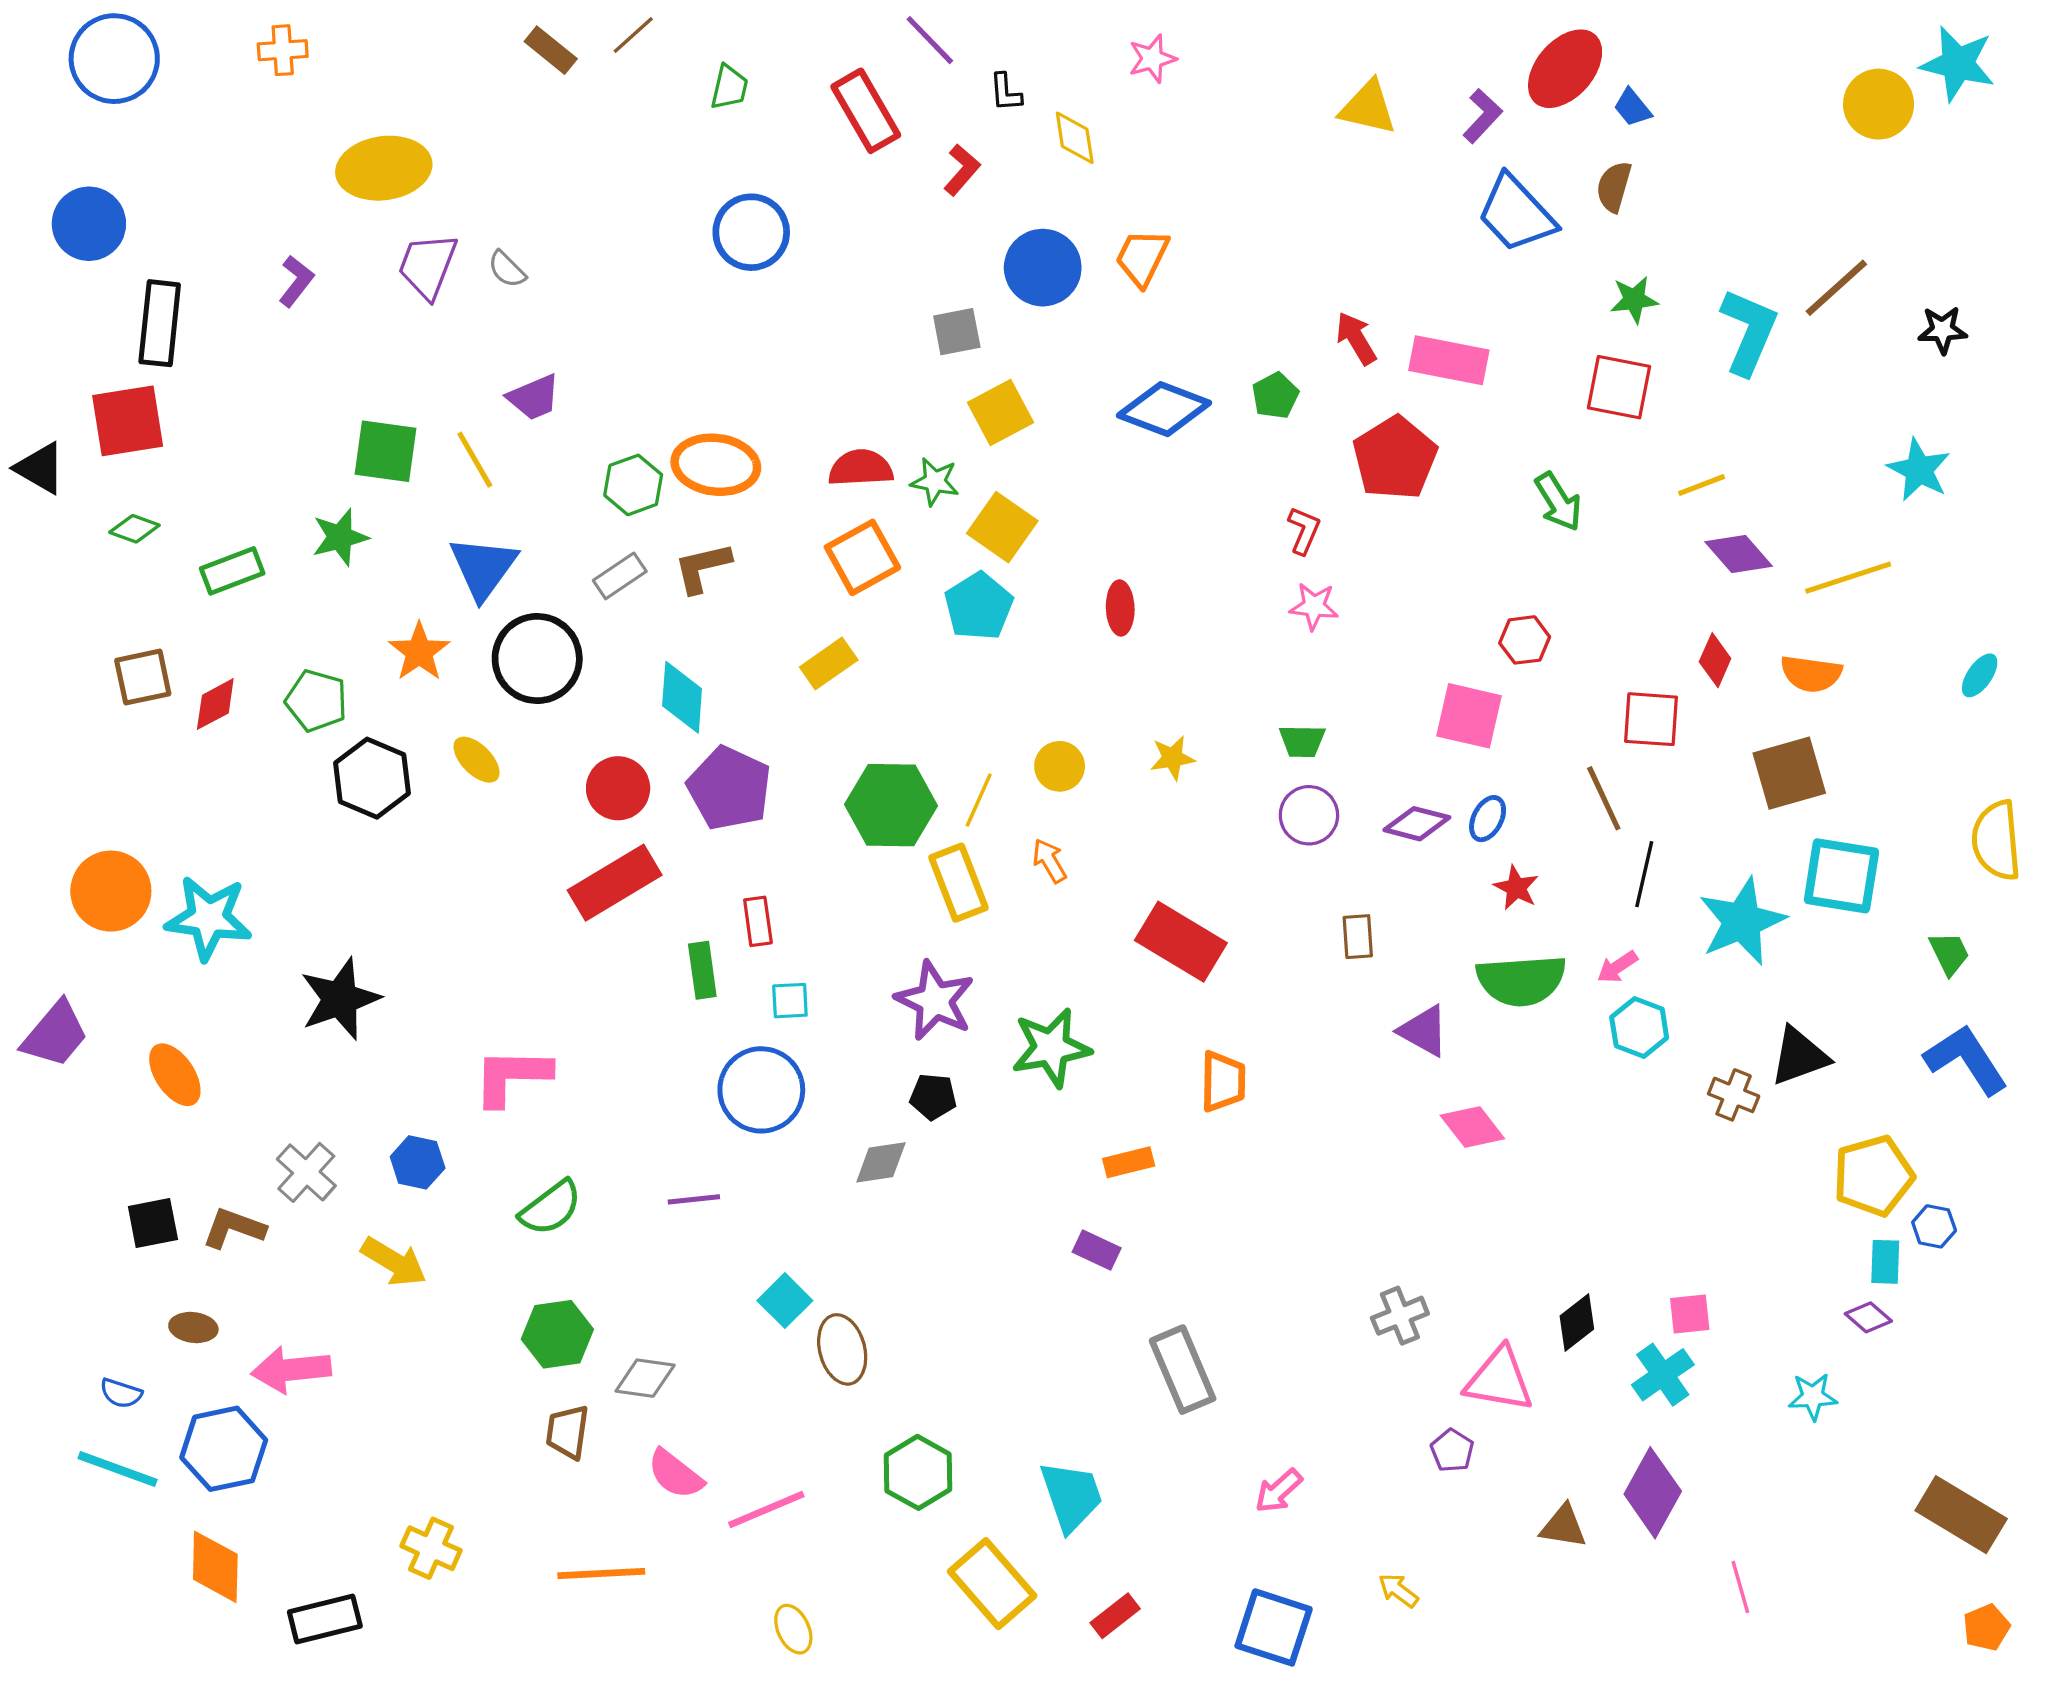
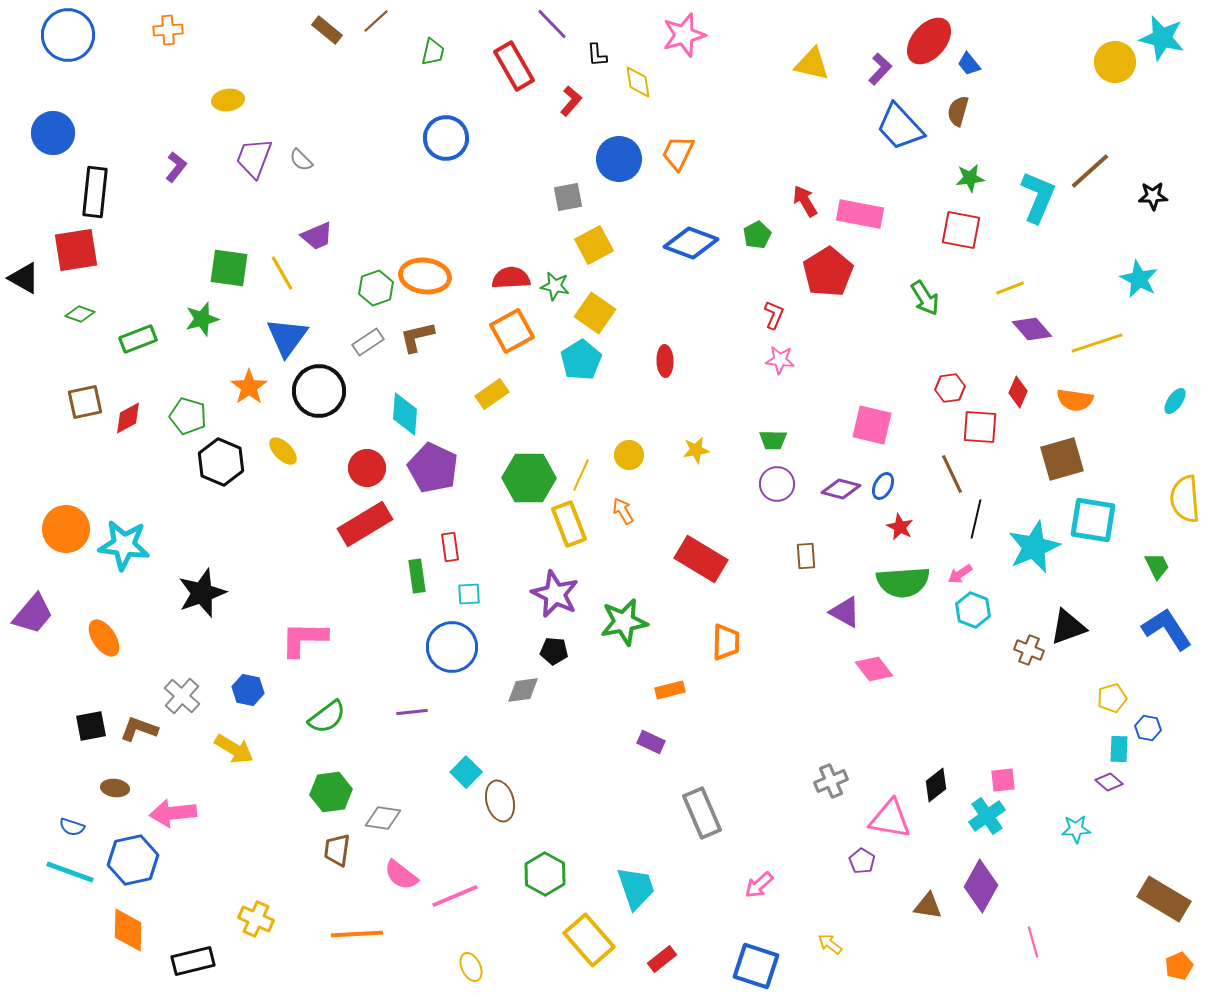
pink star: (1152, 59) -> (684, 35), size x1.5
yellow ellipse: (384, 168) -> (228, 100), size x0.6
red hexagon: (1525, 640) -> (950, 388), moved
yellow pentagon: (1873, 1176) -> (1112, 698), size x0.6

